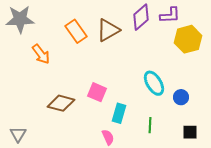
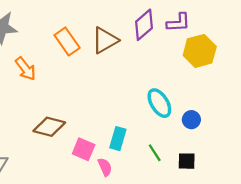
pink square: (97, 92) -> (84, 149), moved
green line: (150, 125) -> (155, 153), turned -35
black square: (190, 132) -> (187, 161), moved

